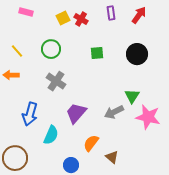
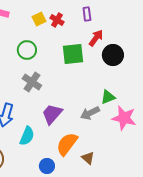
red arrow: (139, 15) -> (96, 38), moved
green square: (97, 53) -> (73, 54), size x1.6
green triangle: (132, 96) -> (108, 97), turned 35
orange semicircle: (91, 143) -> (67, 144), size x1.4

